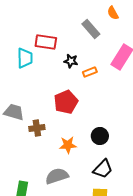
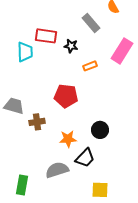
black star: (71, 61) -> (71, 46), moved
red pentagon: (66, 102) -> (66, 96), turned 30
black trapezoid: (103, 169) -> (85, 158), moved

